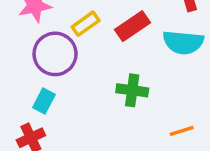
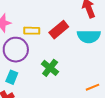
yellow rectangle: (86, 24) -> (32, 31), turned 42
green cross: (132, 90) -> (50, 68), moved, turned 36

